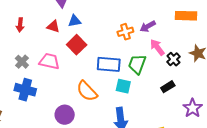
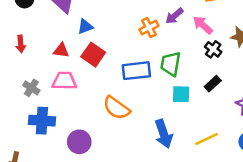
red triangle: (53, 26) -> (61, 50), moved
pink arrow: (157, 47) -> (203, 25), moved
cyan square: (123, 86) -> (181, 94), moved
purple circle: (65, 115) -> (79, 142), moved

